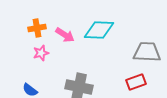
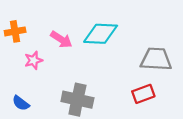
orange cross: (37, 28) -> (15, 31), moved

